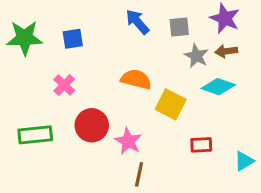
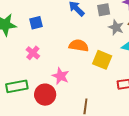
red circle: (92, 125) -> (45, 95), moved
pink star: (128, 141) -> (61, 76), moved

